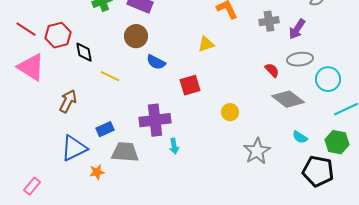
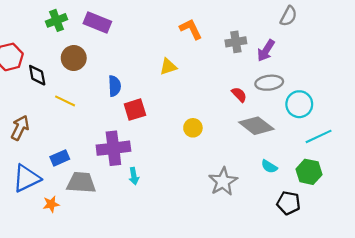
brown circle: (136, 36) -> (74, 58), moved
blue semicircle: (156, 62) -> (115, 86), turned -120
red square: (190, 85) -> (135, 110), moved
yellow circle: (230, 112) -> (193, 128), moved
black pentagon: (318, 171) -> (289, 203), size x0.7

